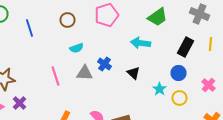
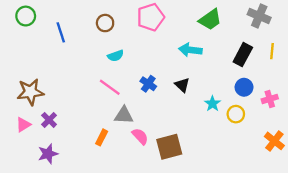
blue cross: (104, 64) -> (148, 84), moved
gray triangle: (84, 73) -> (124, 115), moved
blue circle: (178, 73) -> (244, 87), moved
pink line: (56, 76) -> (110, 87), moved, turned -36
pink cross: (208, 85) -> (270, 99), turned 32

